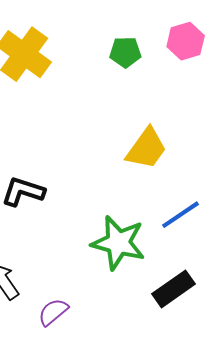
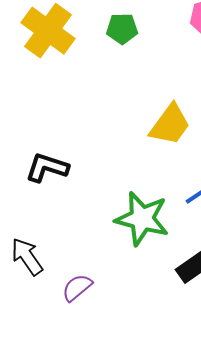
green pentagon: (125, 52) -> (122, 29), moved

